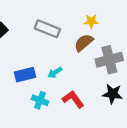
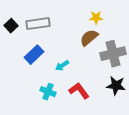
gray rectangle: (47, 29) -> (38, 24), moved, turned -30
blue rectangle: (25, 75) -> (34, 55), moved, turned -30

